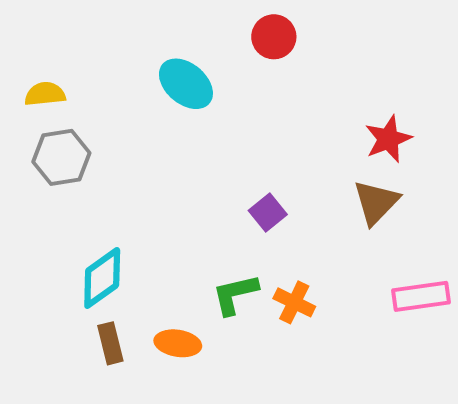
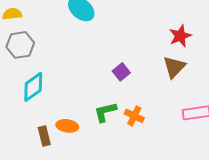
cyan diamond: (102, 278) -> (33, 87), moved
orange ellipse: (178, 343) -> (67, 126), moved

